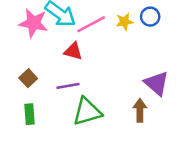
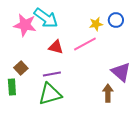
pink line: (91, 24) -> (85, 44), moved
green triangle: (87, 112) -> (50, 94), moved
green rectangle: (30, 114) -> (12, 87), moved

